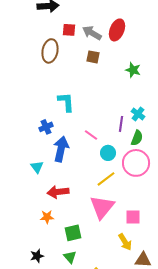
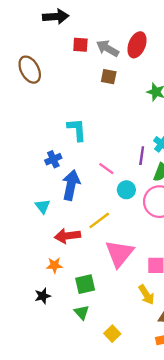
brown ellipse: (50, 51) -> (30, 70), moved, turned -40
yellow line: (106, 179) -> (99, 220), moved
black star: (37, 256) -> (43, 296), moved

